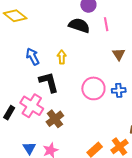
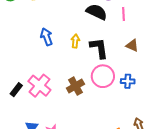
brown triangle: (119, 54) -> (132, 45), turned -40
black L-shape: (49, 82) -> (99, 48), moved
brown cross: (55, 119) -> (75, 86), moved

